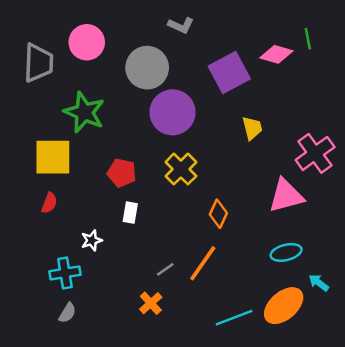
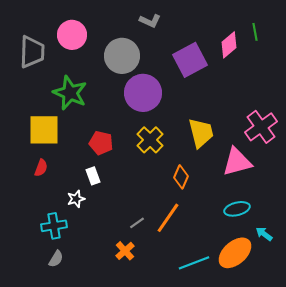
pink diamond: (276, 54) -> (229, 45), turned -56
yellow trapezoid: (252, 128) -> (201, 133), moved, size x1.5
white rectangle: (130, 213) -> (93, 176), moved, turned -30

